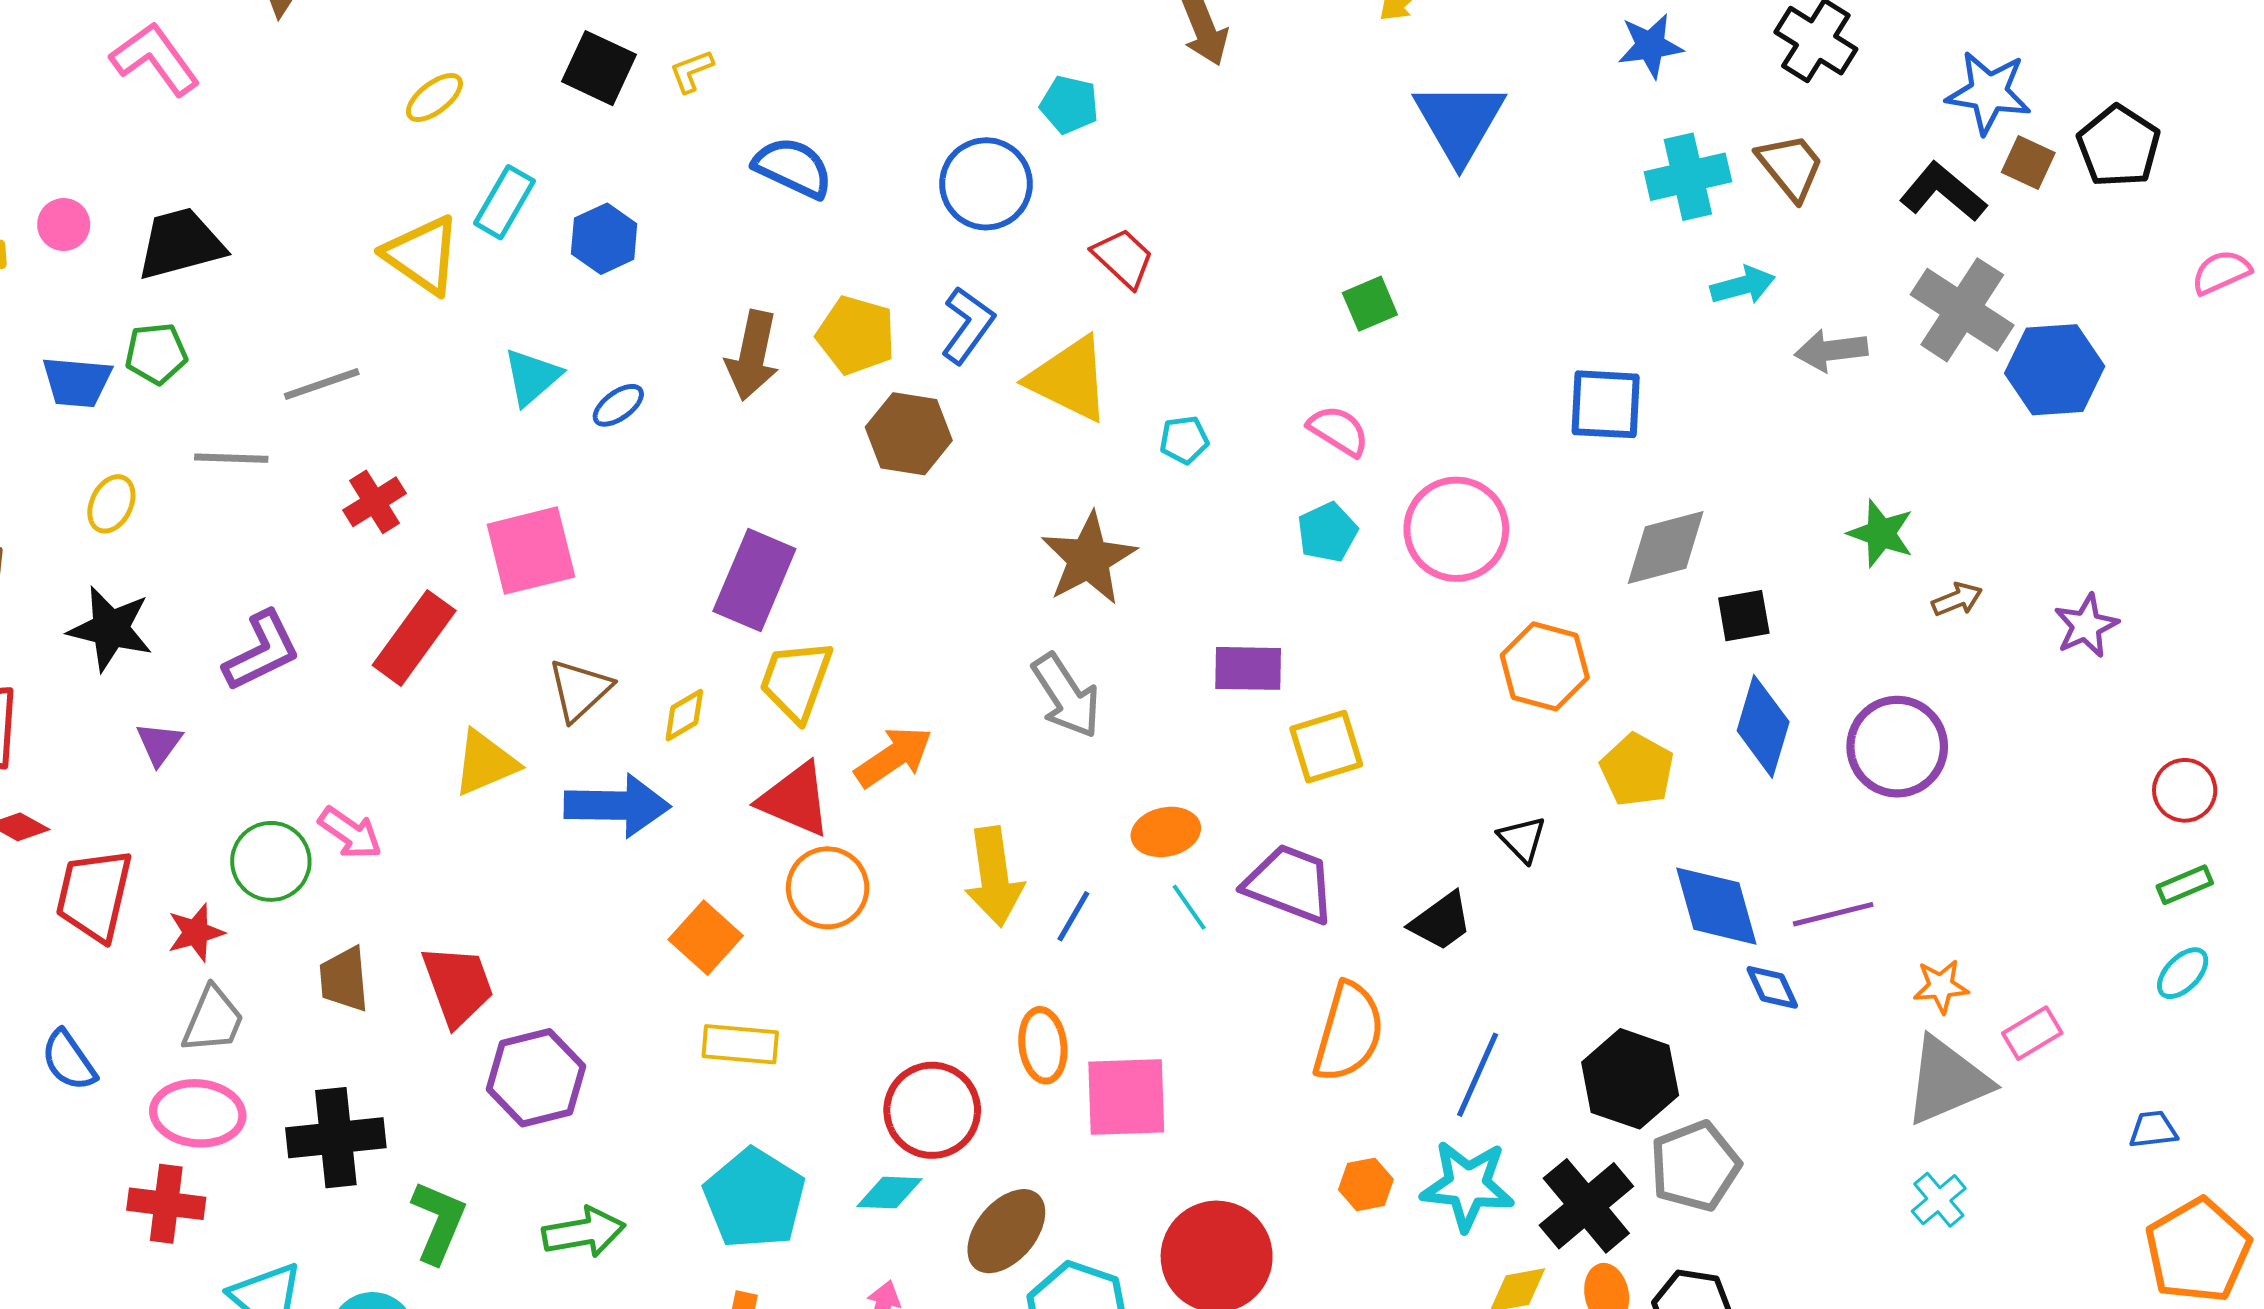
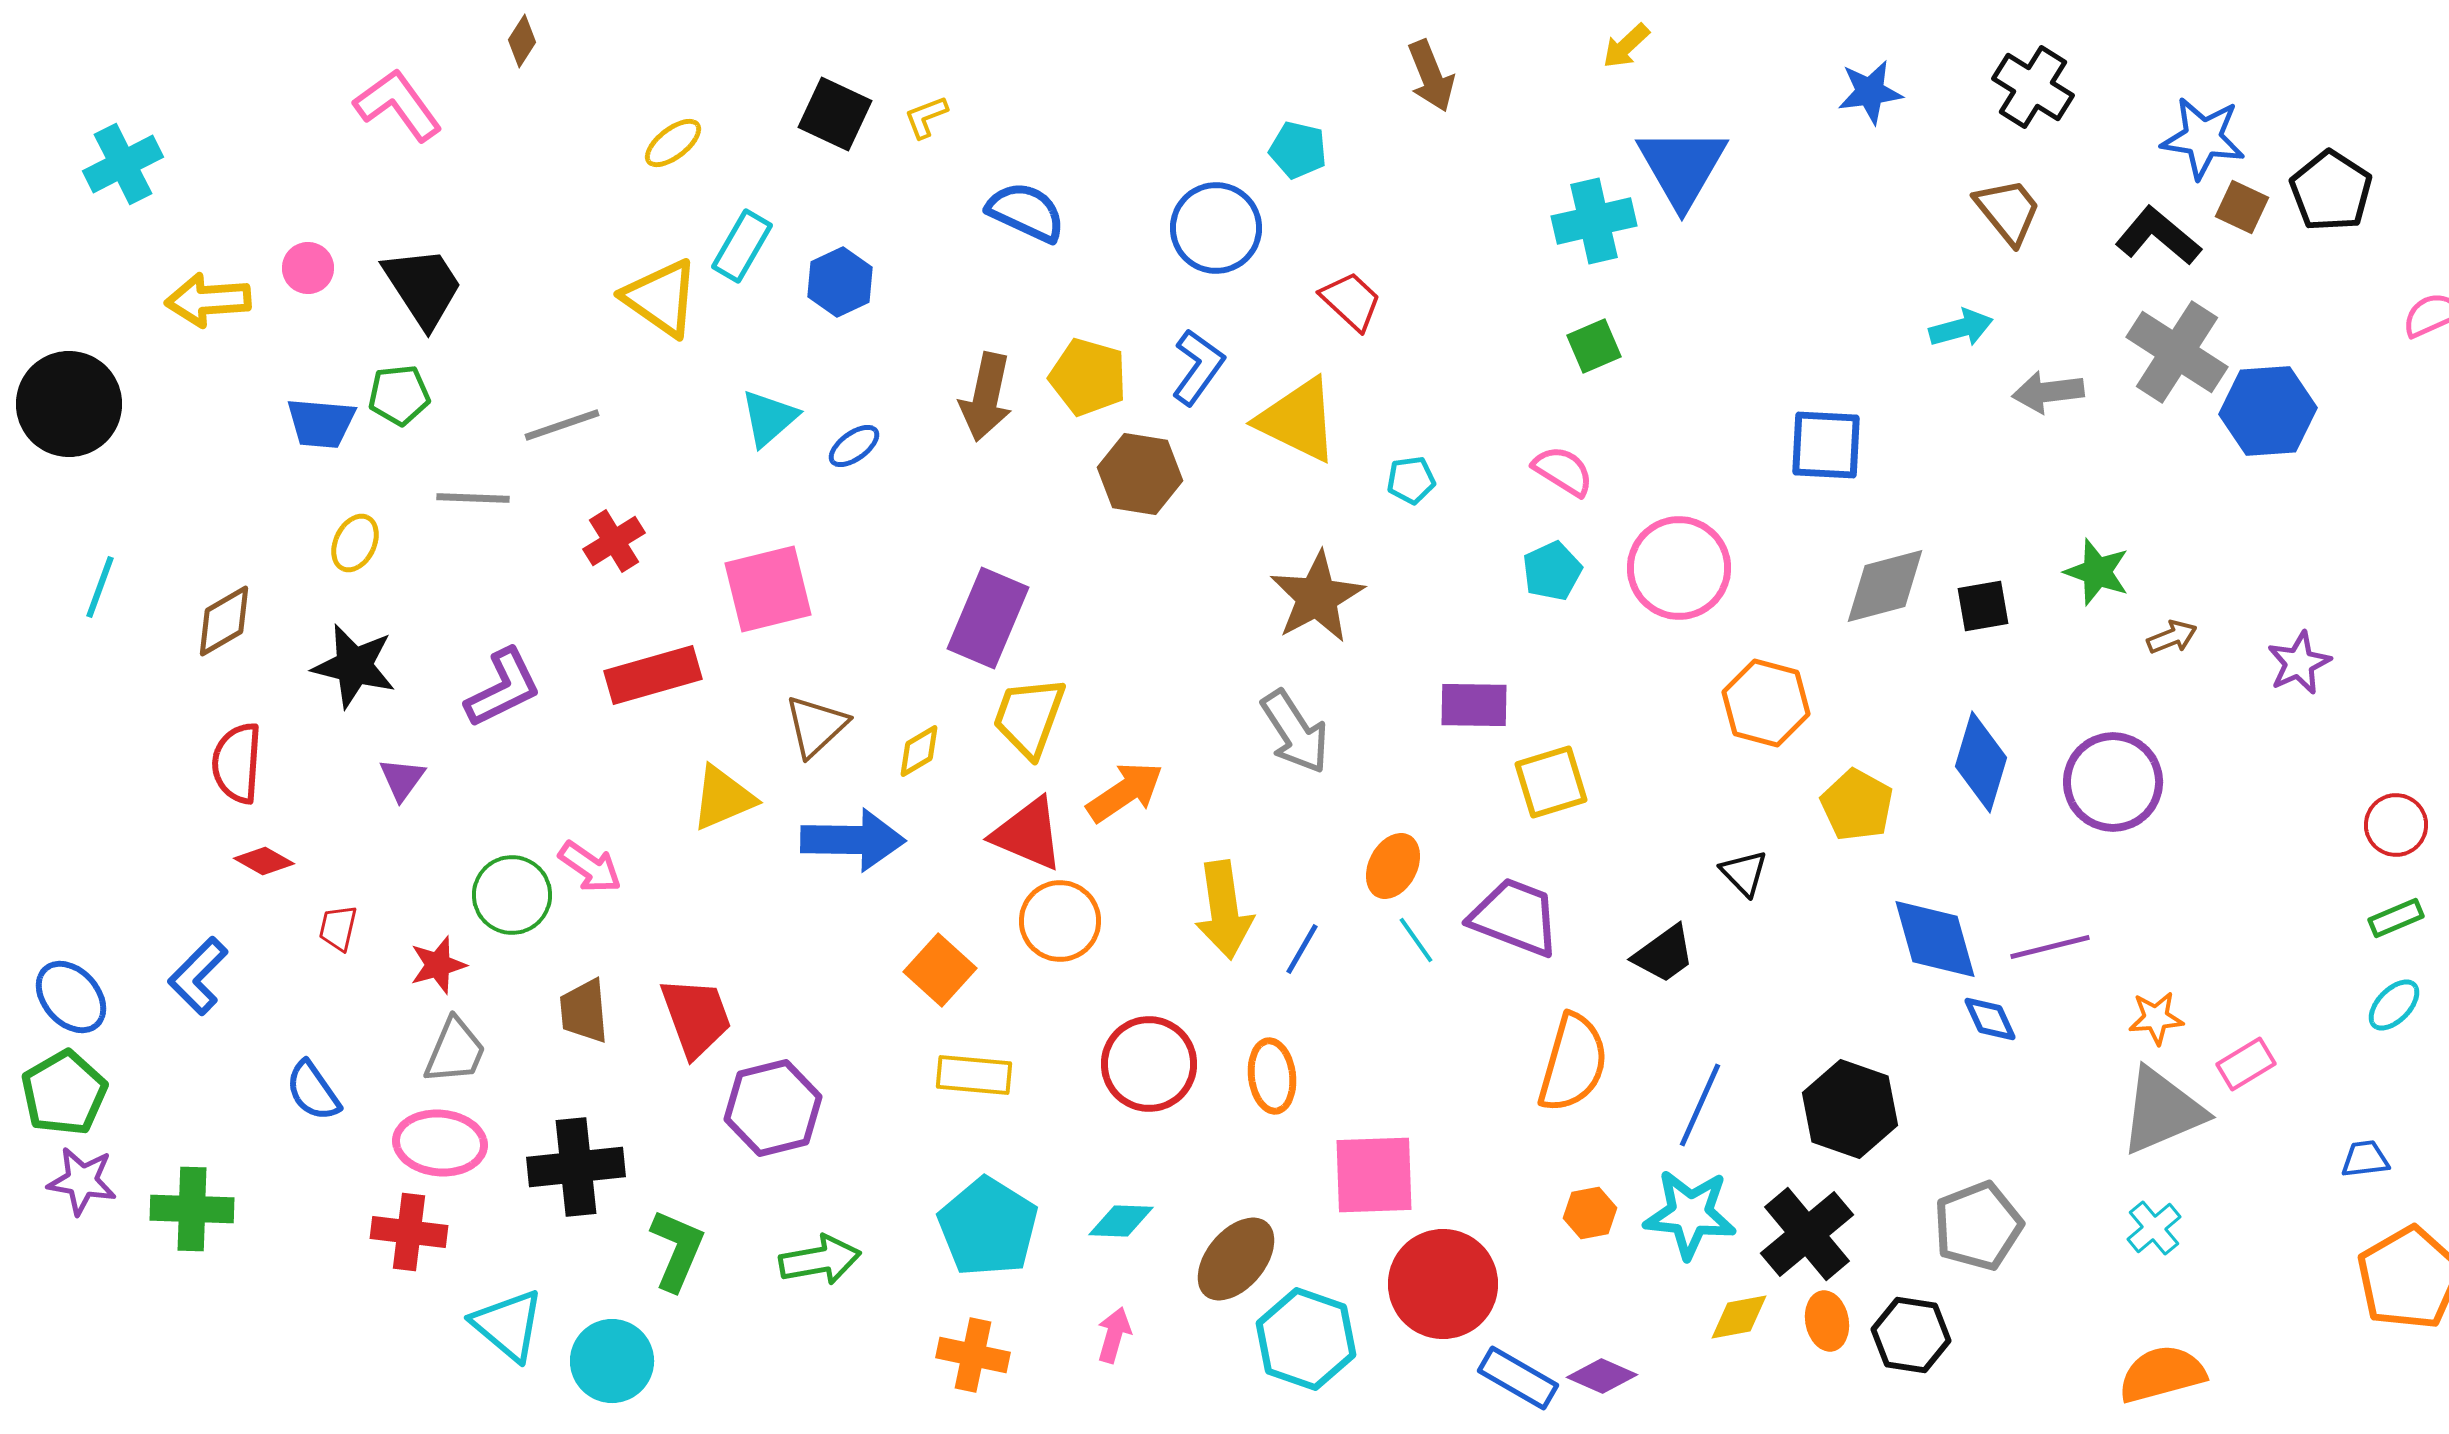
cyan cross: (1688, 177) -> (1594, 221), moved
black trapezoid: (180, 244) -> (423, 287), turned 72
black square: (1744, 616) -> (1983, 606), moved
red rectangle: (414, 638) -> (653, 675), turned 38
orange ellipse: (1166, 832) -> (1393, 866), turned -50
red trapezoid: (94, 895) -> (338, 928), size x0.5
pink square: (1126, 1097) -> (1374, 1175), moved
red circle: (932, 1110) -> (1149, 1064), moved
gray pentagon: (1695, 1166) -> (1978, 1226), moved

